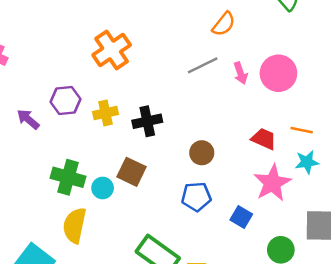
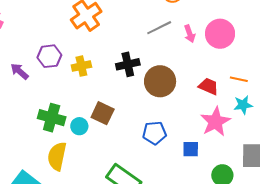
black cross: (147, 121) -> (128, 64), moved
brown circle: (202, 153) -> (160, 81), moved, size x1.6
blue square: (241, 217) -> (191, 149), turned -30

